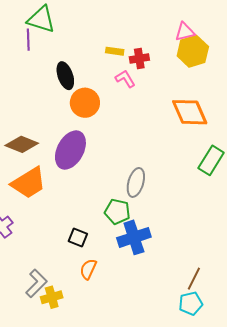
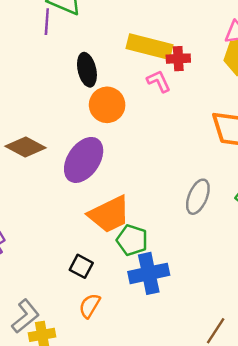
yellow rectangle: (115, 51) -> (150, 47), size x2.0
gray ellipse: (136, 182) -> (198, 197), moved
orange trapezoid: (29, 183) -> (109, 214), moved

